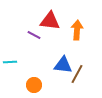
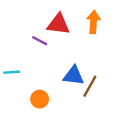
orange arrow: (77, 30) -> (93, 22), moved

